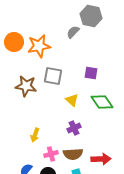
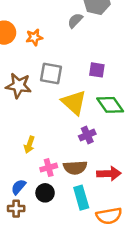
orange star: (39, 46) -> (34, 37), size x0.6
yellow triangle: (72, 100) -> (74, 102), size x1.6
purple cross: (74, 128) -> (87, 135), moved

